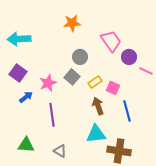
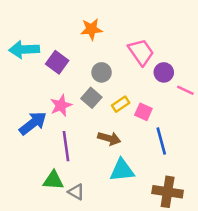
purple square: (18, 73) -> (57, 62), moved
blue arrow: (26, 97) -> (33, 123), size x1.6
brown arrow: (98, 106) -> (109, 138), moved, turned 126
green triangle: (26, 145) -> (53, 180), moved
brown cross: (119, 151) -> (168, 192), moved

